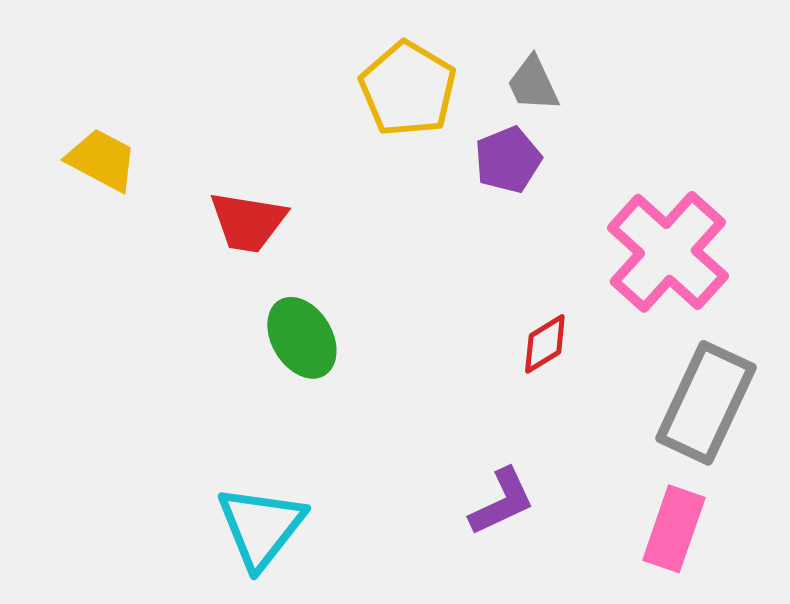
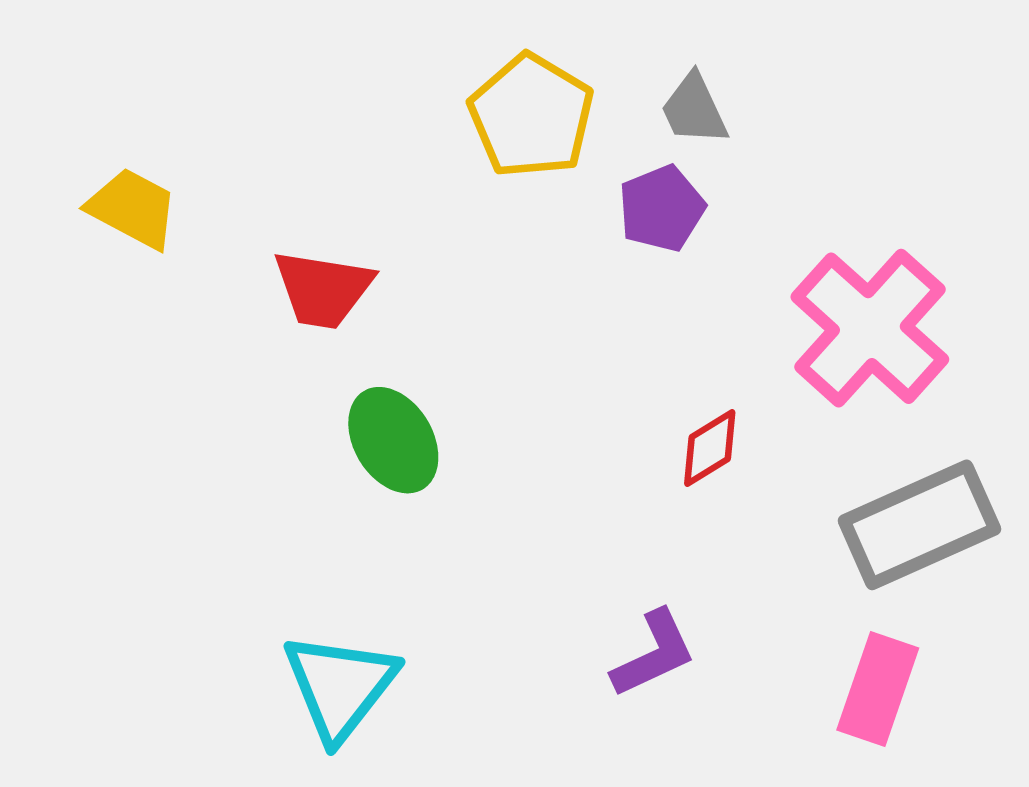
gray rectangle: (706, 403) -> (919, 525), turned 41

